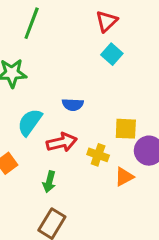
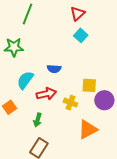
orange triangle: (124, 177) -> (88, 129), moved, size x1.5

